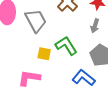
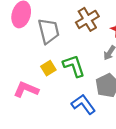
yellow square: (44, 54) -> (48, 68), turned 32

